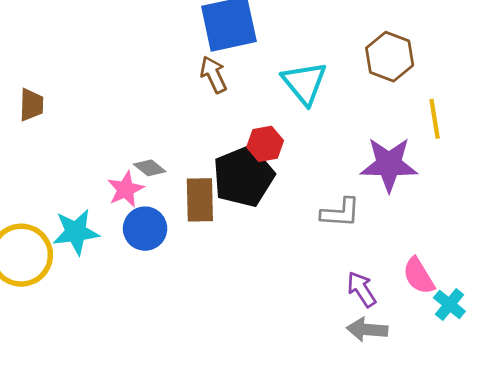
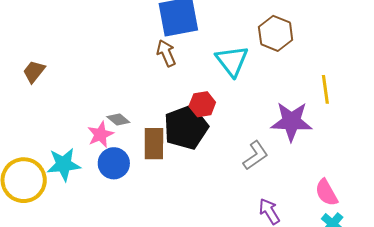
brown hexagon: (390, 57) -> (276, 33), moved
brown trapezoid: (31, 105) -> (34, 72), turned -145
gray L-shape: (340, 213) -> (255, 155), turned -40
pink semicircle: (419, 276) -> (326, 193), moved

